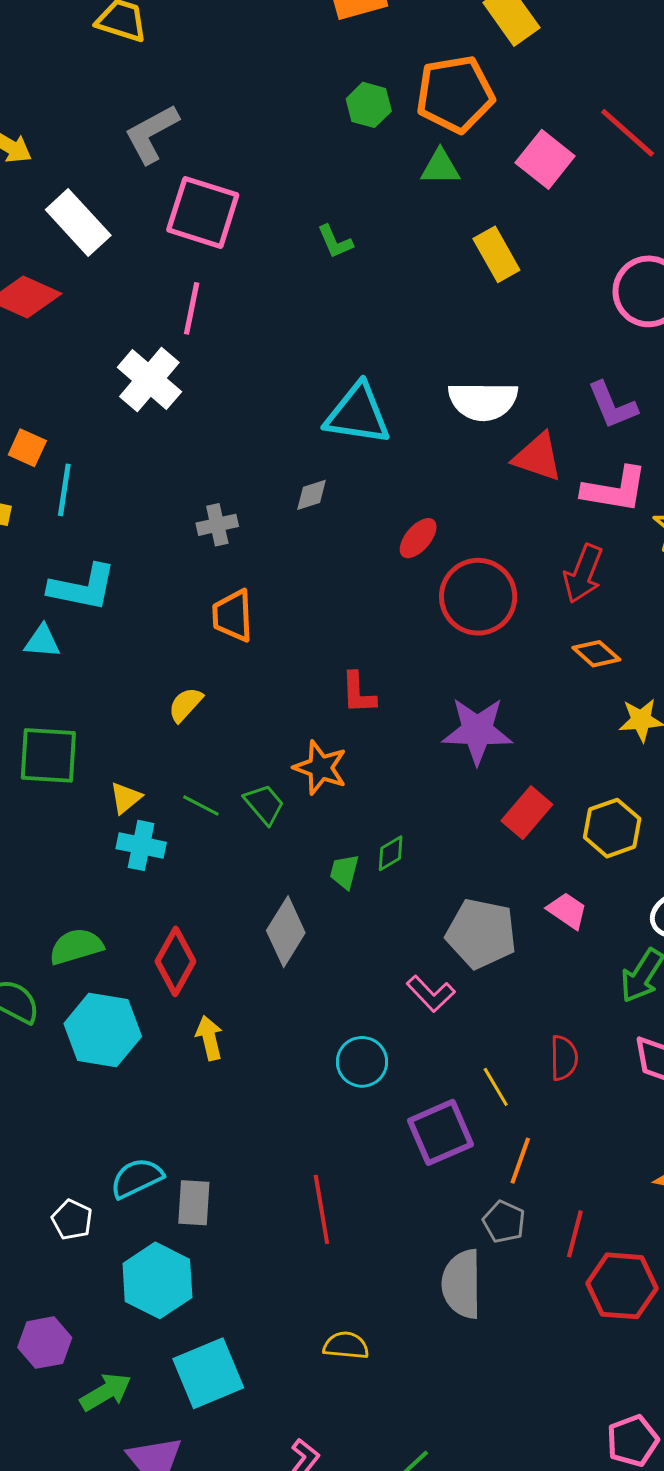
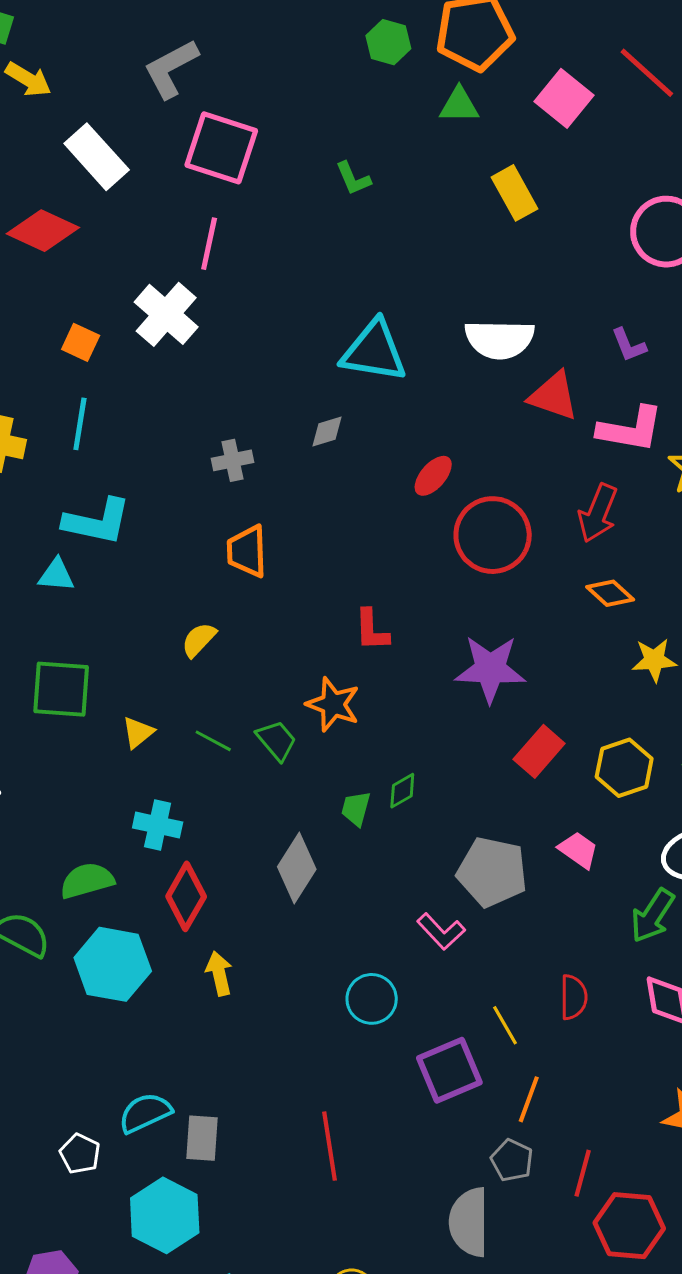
purple L-shape: (612, 405) -> (629, 345), size x0.7
orange square: (27, 448) -> (81, 342), moved
cyan cross: (141, 845) -> (158, 825), moved

